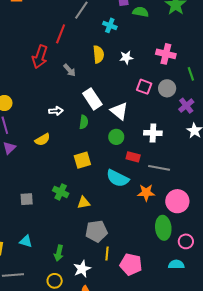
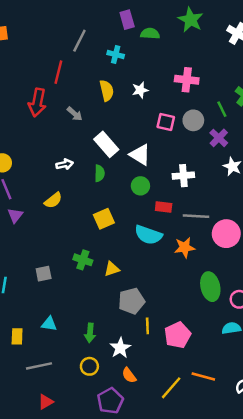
green line: (191, 74) -> (222, 109), moved
pink circle: (177, 201) -> (226, 234), moved
pink pentagon: (131, 264) -> (178, 335), turned -30

